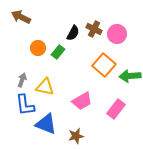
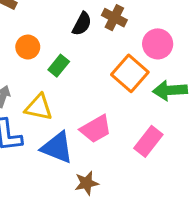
pink circle: (117, 34) -> (158, 44), moved
green rectangle: (58, 52) -> (59, 66), moved
blue triangle: (46, 124) -> (57, 148), moved

